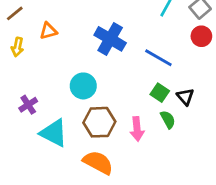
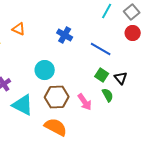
orange triangle: (48, 31) -> (19, 29), turned 40
blue cross: (110, 39) -> (65, 35), size x0.7
pink arrow: (137, 129) -> (85, 102), turned -30

